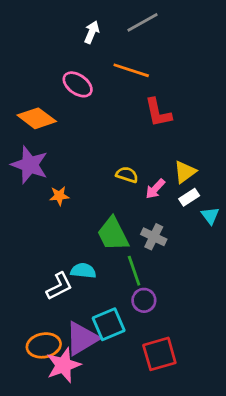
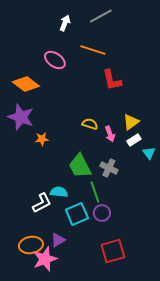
pink arrow: (155, 189) -> (110, 134), turned -63
cyan square: (109, 324) -> (77, 214), moved
purple triangle: (82, 338) -> (58, 240), size x0.6

